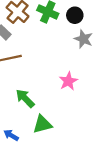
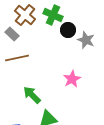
black circle: (75, 15) -> (68, 30), moved

